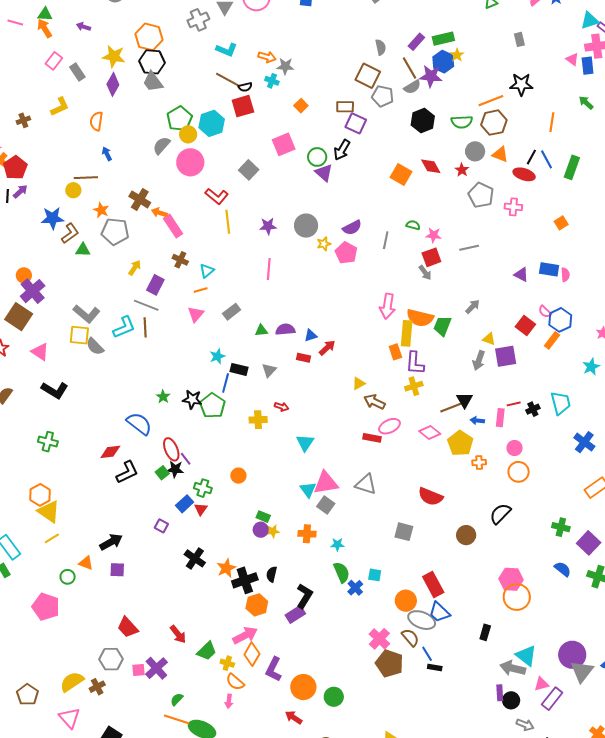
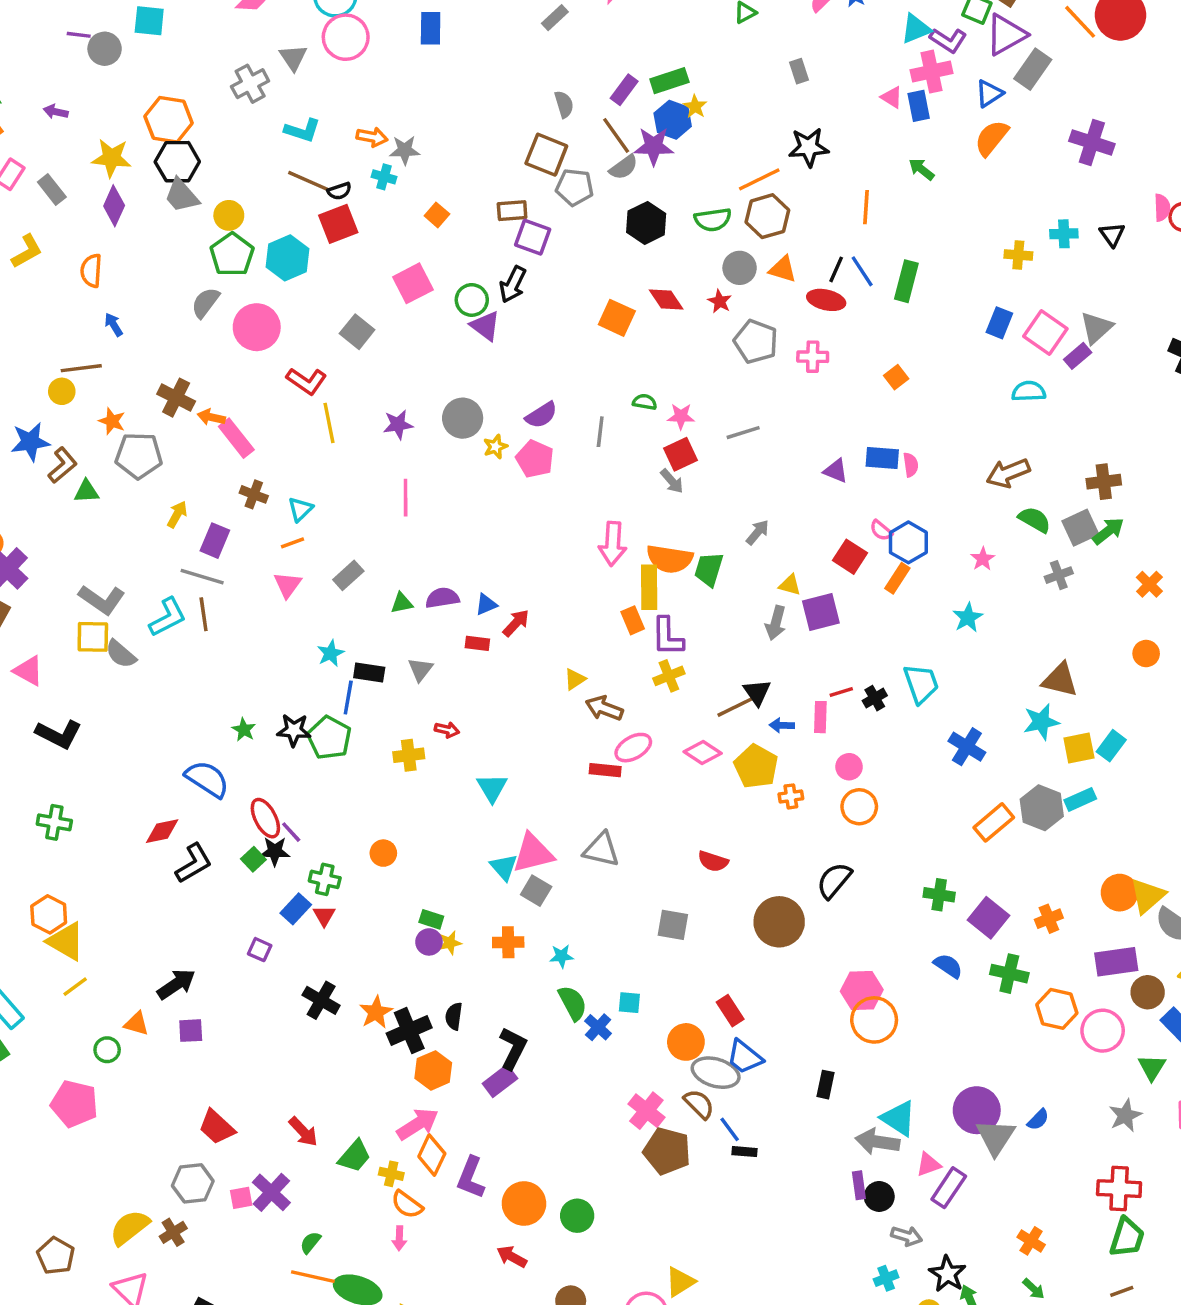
yellow circle: (188, 134) -> (229, 215), moved
red semicircle: (430, 497) -> (713, 861), size x0.7
brown circle: (466, 535) -> (779, 922), size x1.5
red rectangle: (433, 585) -> (730, 1011), size x0.7

